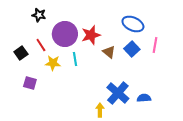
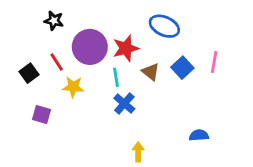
blue ellipse: (133, 24) -> (164, 26), moved
cyan line: (75, 59) -> (116, 77), moved
blue cross: (118, 93) -> (124, 104), moved, size x0.7

